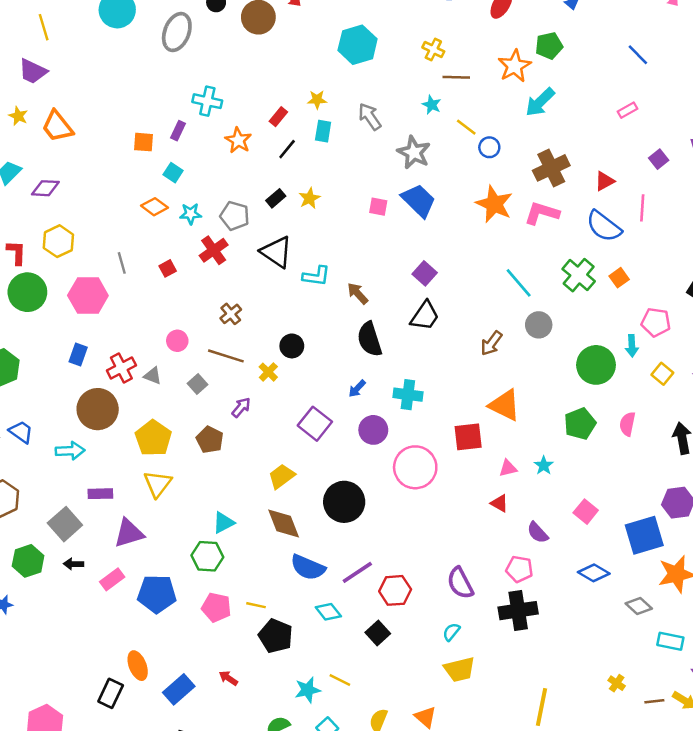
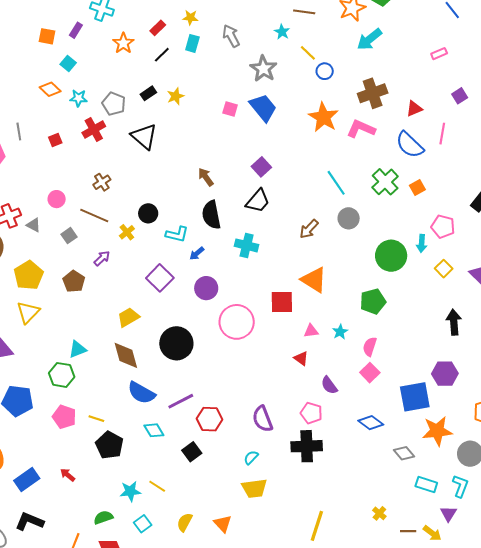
cyan L-shape: (316, 276) -> (177, 234), moved
cyan cross: (408, 395) -> (247, 245), moved
pink semicircle: (627, 424) -> (370, 347), moved

